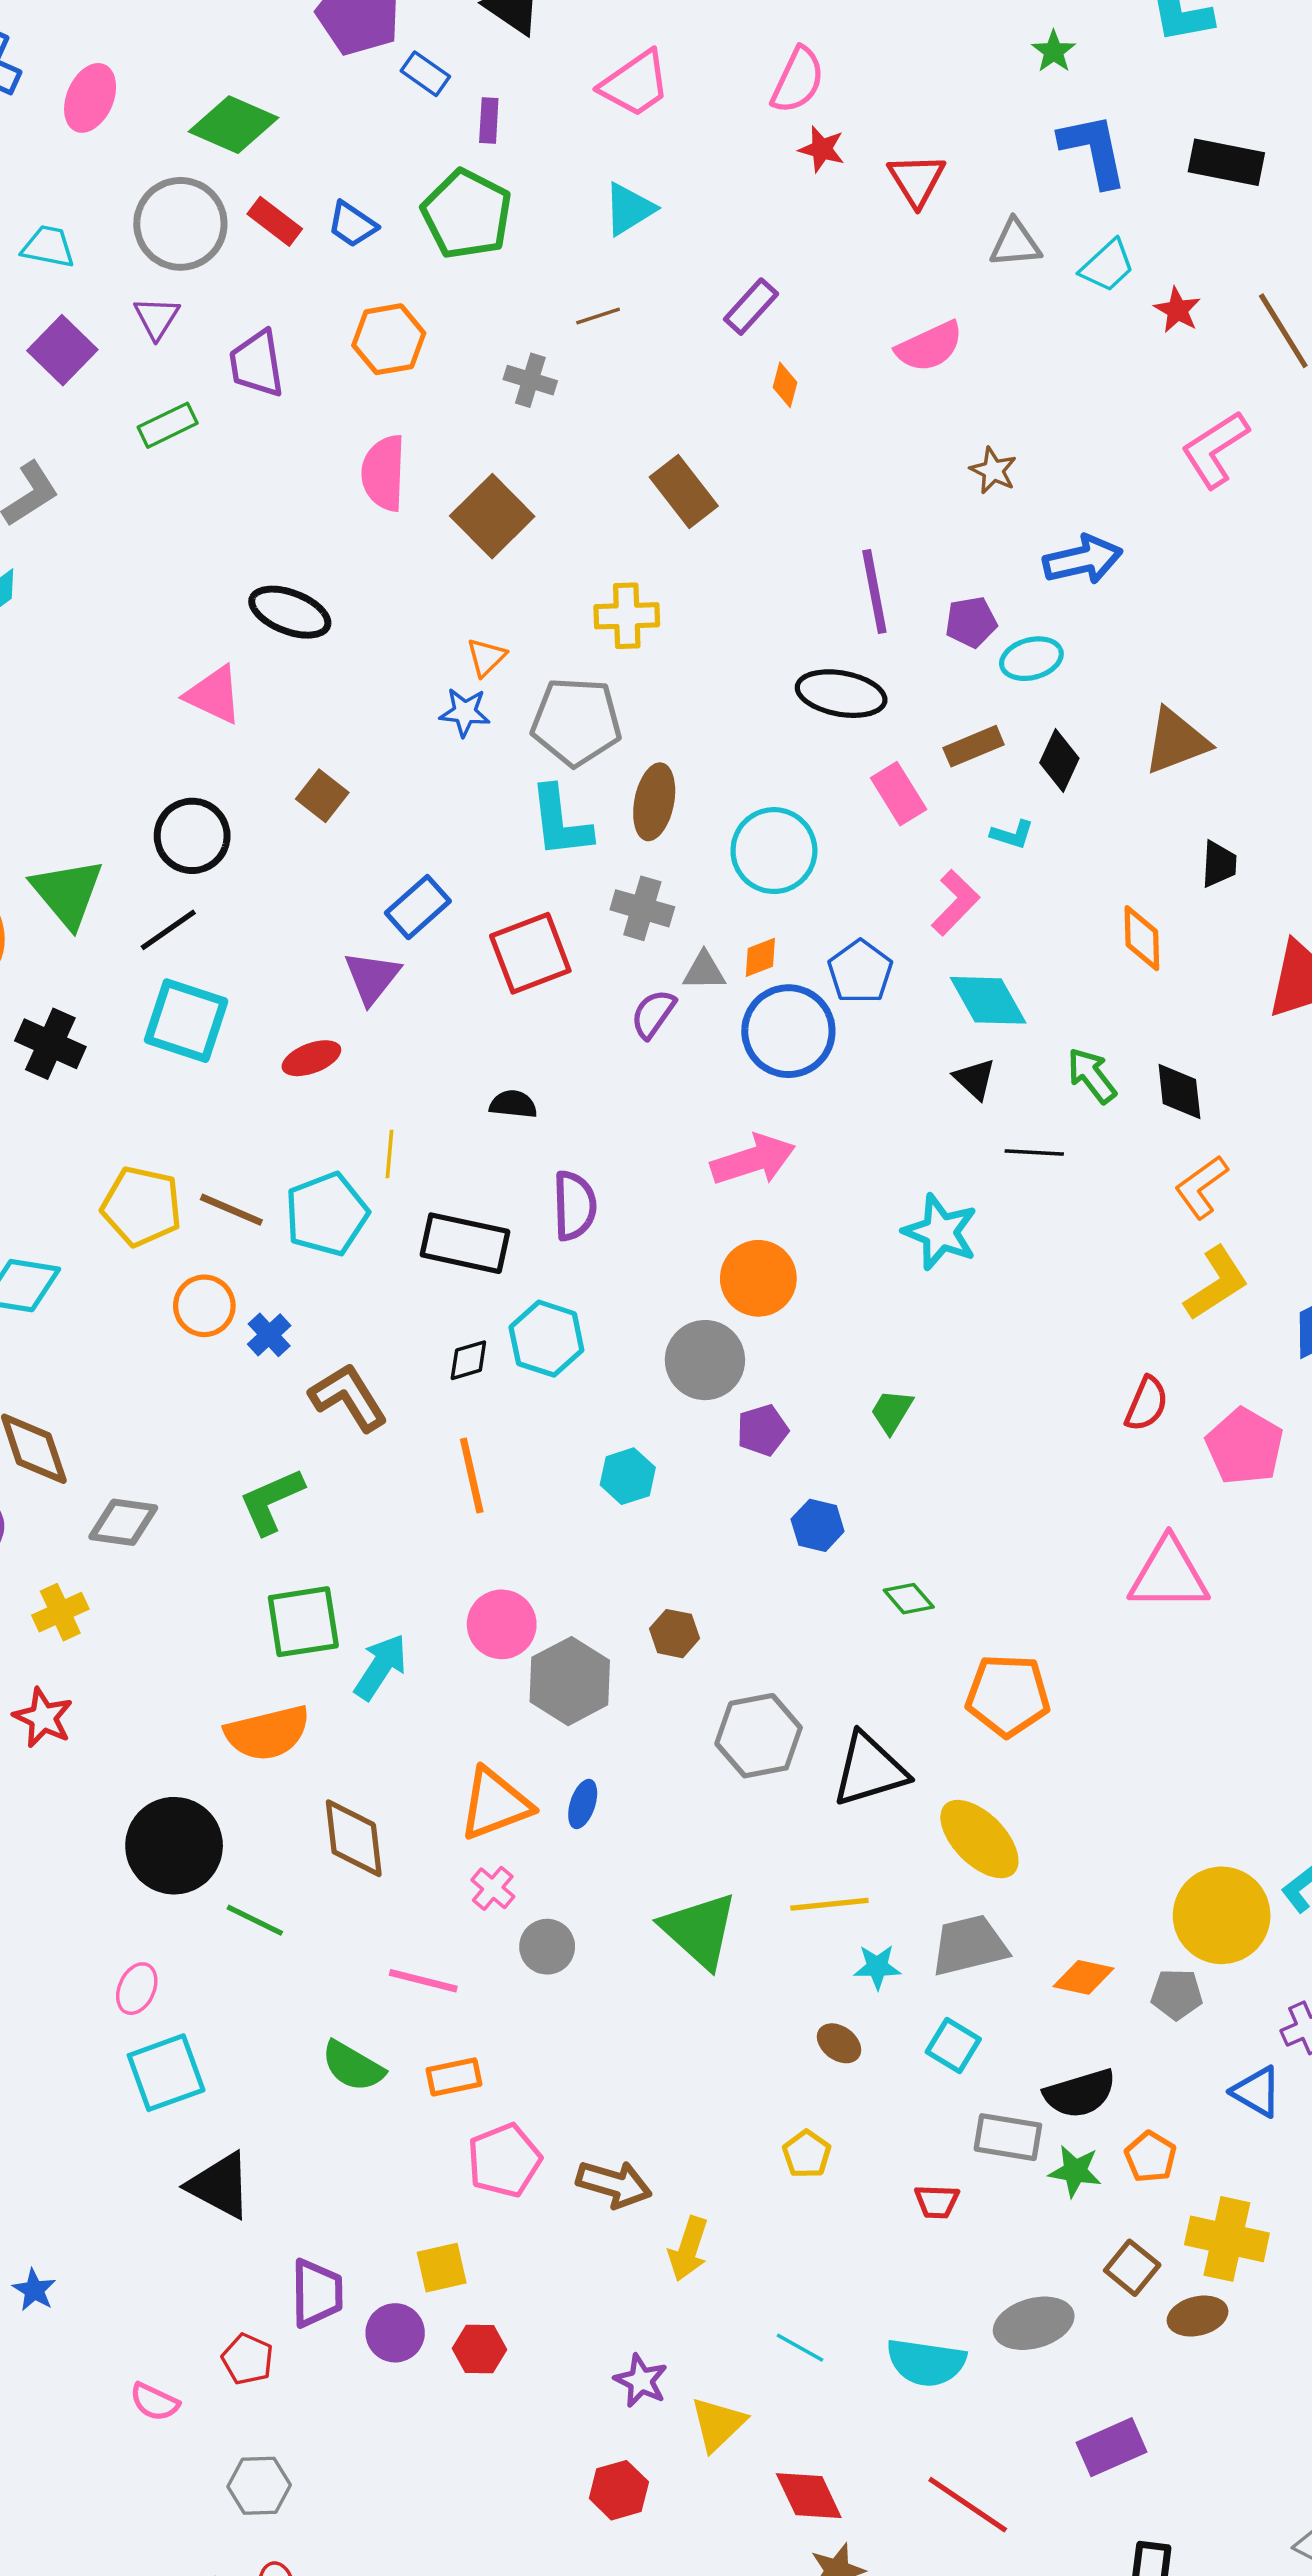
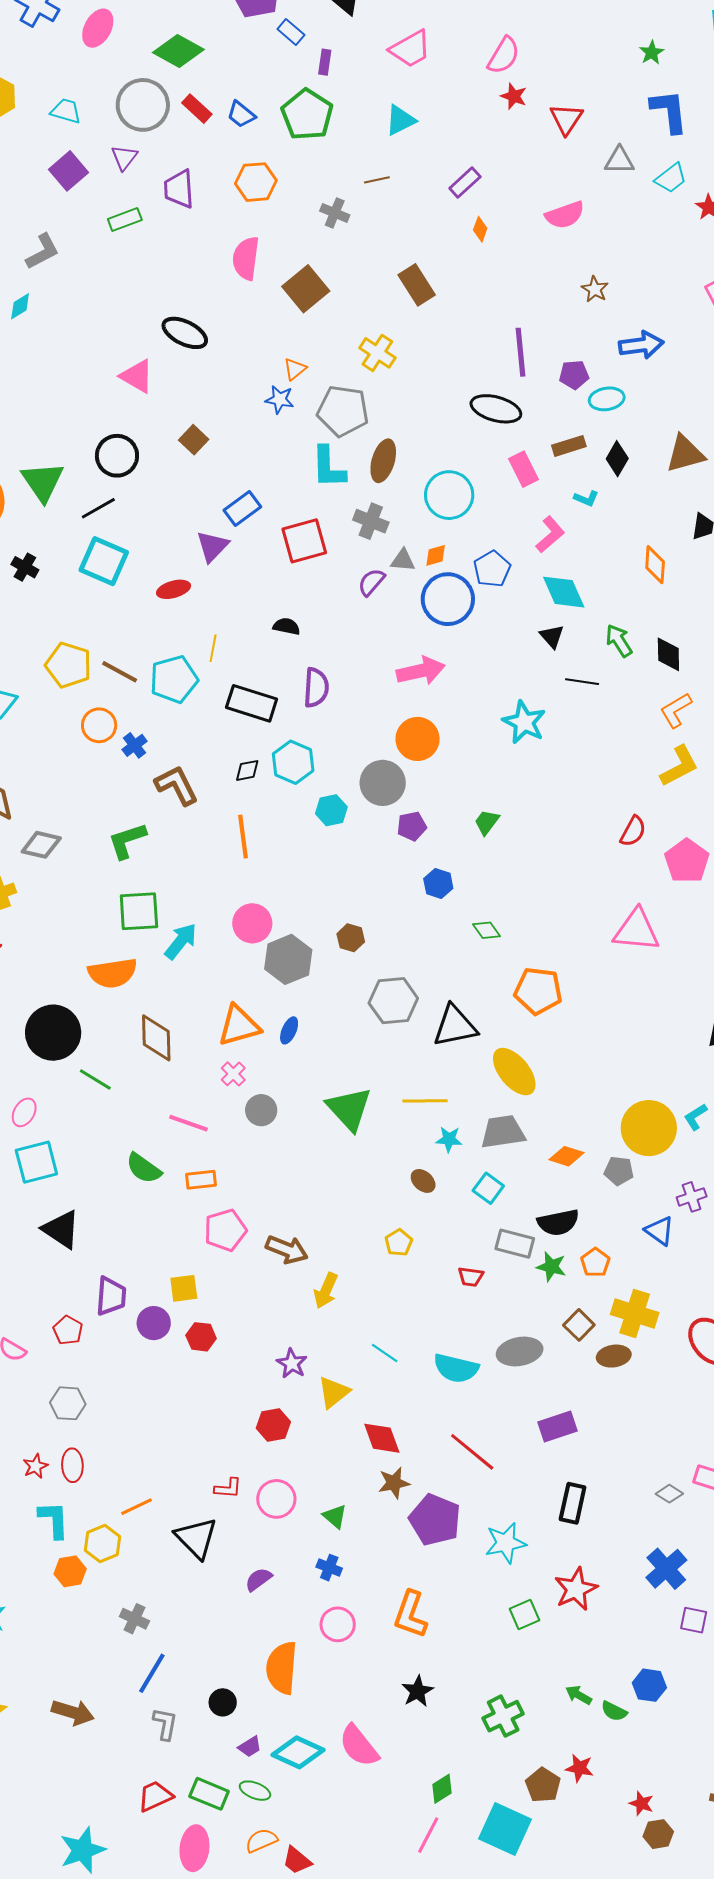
yellow cross: (627, 616) -> (377, 353), turned 30
black cross: (50, 1044) -> (25, 567), size x0.7
cyan hexagon: (628, 1476) -> (331, 810), moved

